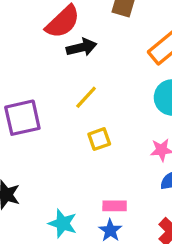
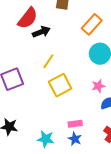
yellow square: (99, 139) -> (60, 85), size x1.6

